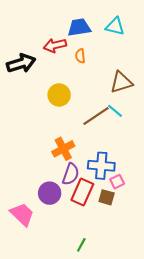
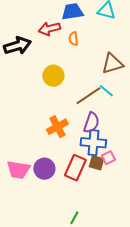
purple semicircle: (71, 174) -> (91, 123), moved
brown square: (107, 197) -> (96, 163), moved
pink trapezoid: (22, 214) -> (18, 170), moved, turned 145

